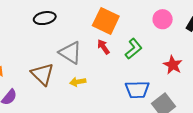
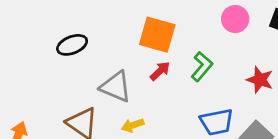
red arrow: (103, 47) -> (160, 71), turned 91

